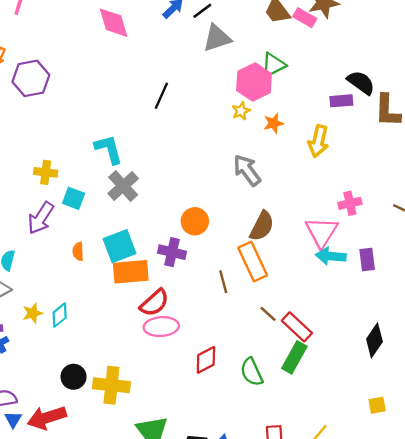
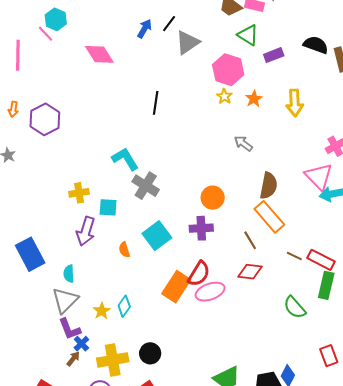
green triangle: (273, 65) -> (248, 35), moved, turned -45
purple rectangle: (341, 101) -> (274, 55), moved
gray arrow: (247, 170) -> (243, 143), size x0.7
orange rectangle: (131, 272) -> (176, 287), moved, turned -36
red diamond: (206, 360) -> (250, 272), moved, turned 50
yellow cross: (111, 385) -> (113, 360), moved

